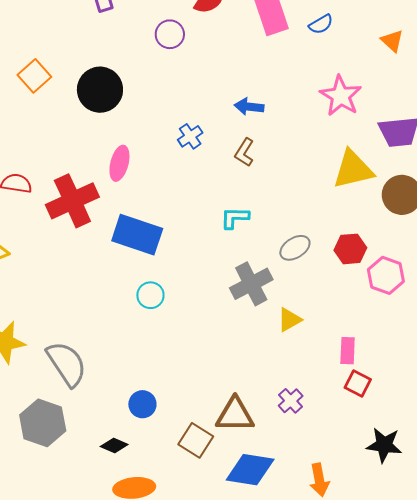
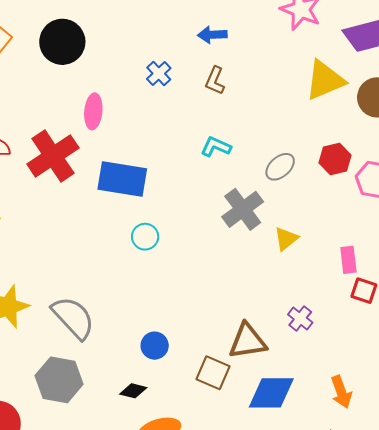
cyan L-shape: (235, 218) -> (216, 147), turned 32

